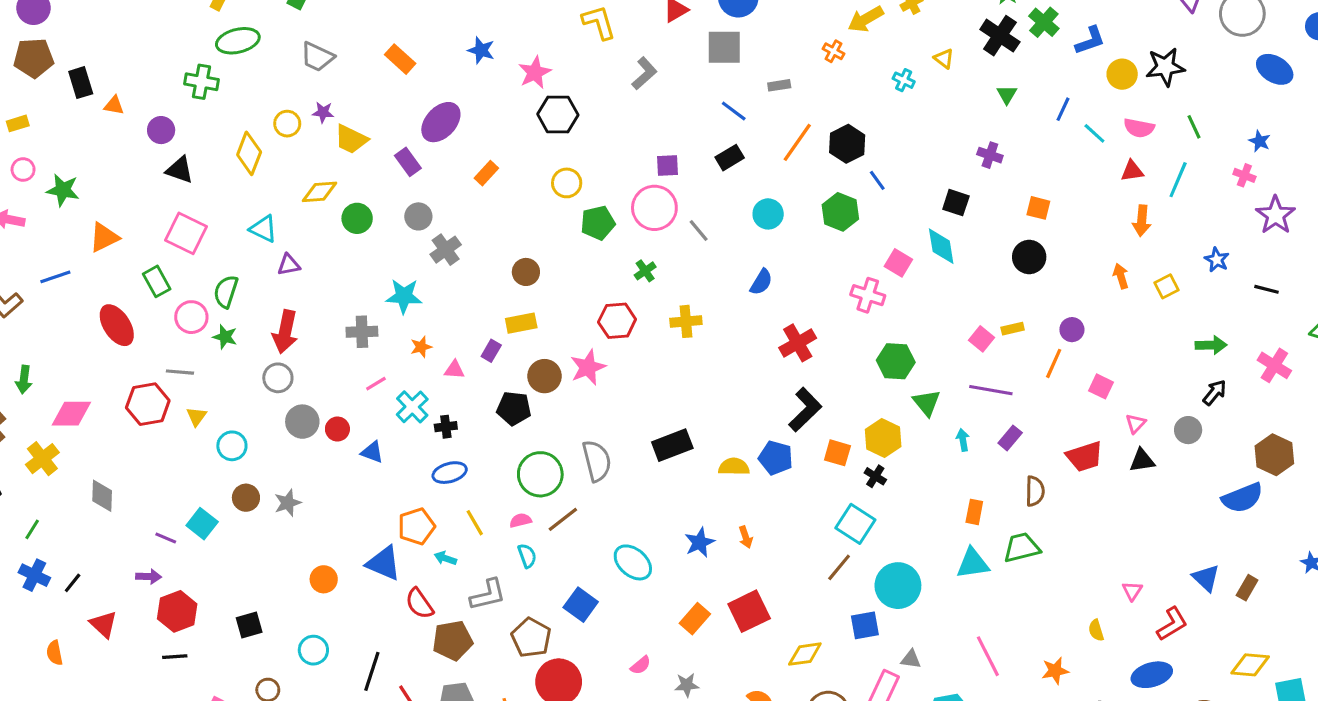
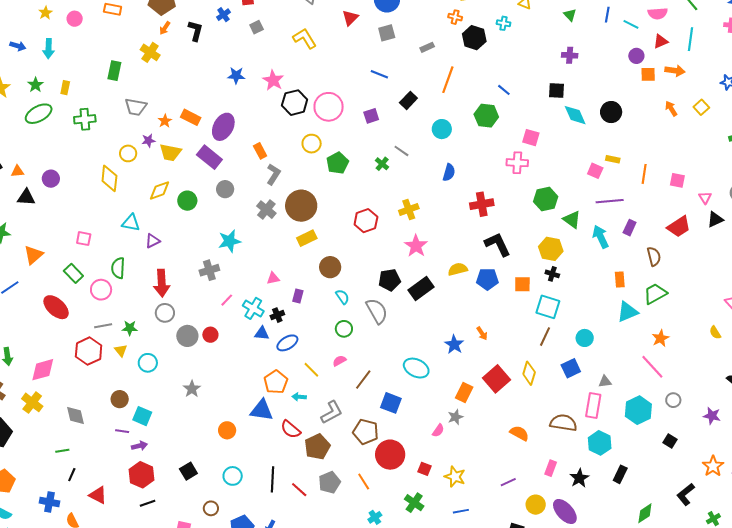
green ellipse: (238, 41) -> (39, 114), moved
gray square: (724, 47) -> (387, 33), size x0.7
orange rectangle: (400, 59) -> (191, 117), moved
gray L-shape: (644, 73) -> (273, 174), moved
green cross: (201, 82) -> (85, 119), moved
blue line: (734, 111) -> (379, 74), moved
black hexagon: (847, 144) -> (474, 38), moved
purple rectangle: (408, 162) -> (209, 157), size x1.4
black triangle: (180, 170) -> (26, 197), moved
orange rectangle: (486, 173) -> (260, 151), turned -56
pink circle: (654, 208) -> (329, 107), moved
orange square: (1038, 208) -> (648, 74), moved
orange arrow: (1142, 221) -> (675, 71), turned -72
pink square: (186, 233) -> (84, 239), size x0.6
cyan diamond: (941, 246) -> (575, 115), moved
gray cross: (446, 250) -> (266, 210), moved
green cross: (645, 271) -> (382, 164), moved
brown circle: (526, 272) -> (301, 206), size x1.8
yellow rectangle: (1013, 329) -> (613, 159), turned 40
purple circle: (1072, 330) -> (636, 56), moved
green star: (225, 337) -> (130, 328), moved
red cross: (798, 343) -> (482, 204), turned 35
orange star: (421, 347) -> (165, 121), moved
purple rectangle: (491, 351) -> (298, 296), moved
pink star: (588, 367) -> (416, 246), moved
black pentagon: (514, 408) -> (390, 280), moved
black L-shape: (805, 410) -> (498, 244), turned -56
cyan arrow: (963, 440) -> (601, 237), size x1.6
blue triangle: (372, 452) -> (262, 333), moved
orange square: (837, 453) -> (522, 284), moved
yellow semicircle: (734, 467) -> (458, 269), moved
green circle: (540, 474) -> (344, 329), size x0.6
brown circle: (246, 498) -> (120, 399), moved
brown line: (563, 519) -> (363, 380), moved
green line: (32, 529) -> (62, 451), moved, turned 64
cyan semicircle: (527, 556) -> (342, 297), moved
blue cross: (34, 575) -> (49, 502), moved
purple arrow: (149, 577) -> (139, 446), moved
cyan circle: (898, 586) -> (585, 338), size x0.6
yellow diamond: (805, 654) -> (529, 373), moved, turned -50
orange star: (1055, 671) -> (660, 338), moved
gray star: (687, 685) -> (455, 417), moved

